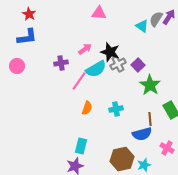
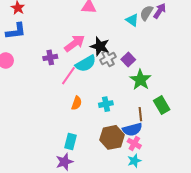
pink arrow: (85, 49) -> (75, 43), size x1.5
pink cross: (167, 148) -> (134, 144), moved
brown hexagon: (122, 159) -> (112, 137), moved

